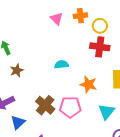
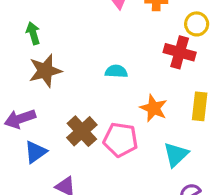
yellow circle: (100, 26) -> (197, 24), moved
brown star: (17, 70) -> (45, 71), size x1.5

